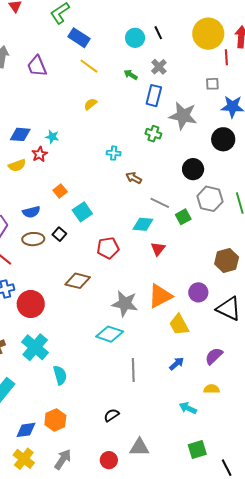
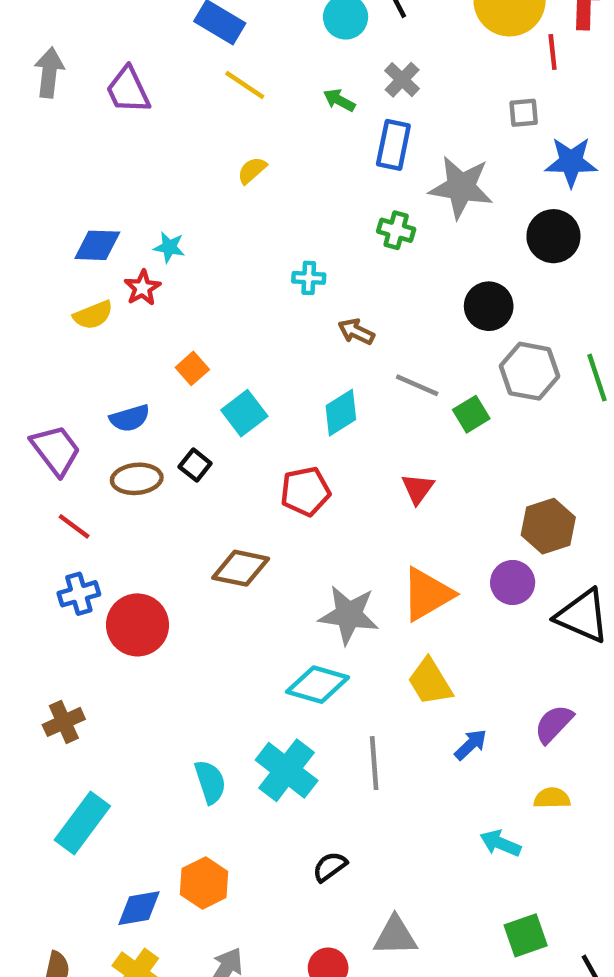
cyan diamond: (143, 224) -> (341, 413), moved, turned -35
brown hexagon: (227, 260) -> (548, 526), moved
yellow trapezoid: (179, 325) -> (430, 682), moved
cyan cross: (35, 347) -> (287, 770), moved

